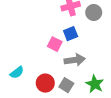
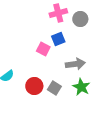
gray arrow: (75, 60) -> (75, 64), moved

